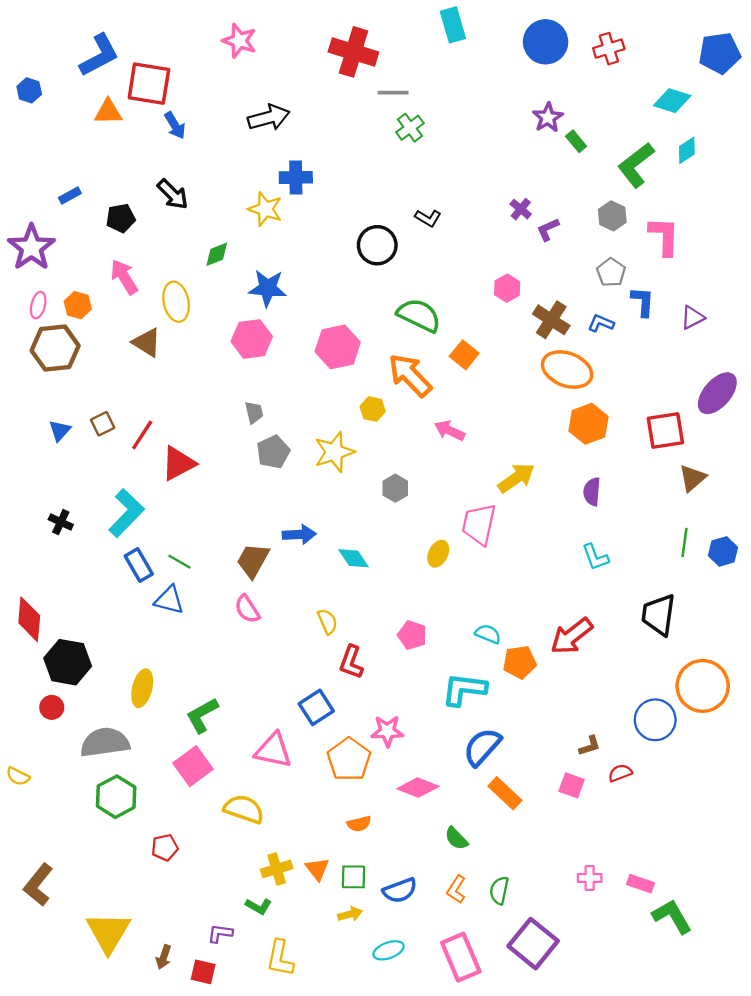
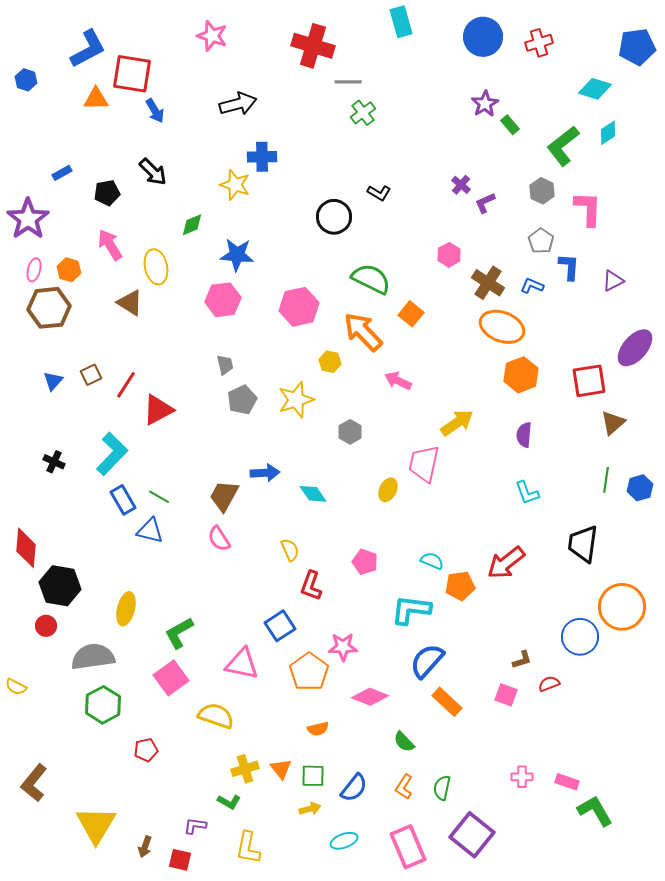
blue semicircle: (400, 890) -> (354, 788), turned -32

